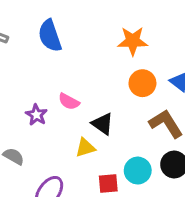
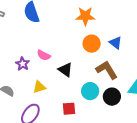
yellow triangle: (85, 148) -> (39, 87), moved
cyan circle: (138, 171) -> (90, 91), moved

